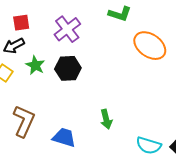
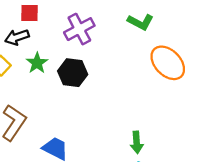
green arrow: (106, 119) -> (137, 142), moved

